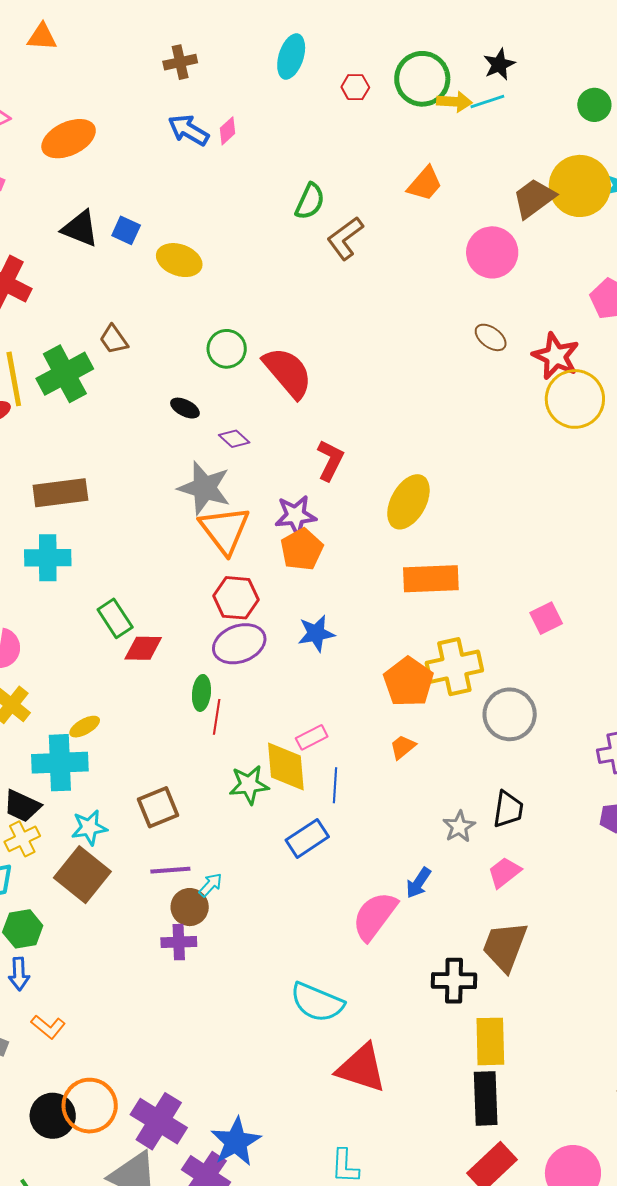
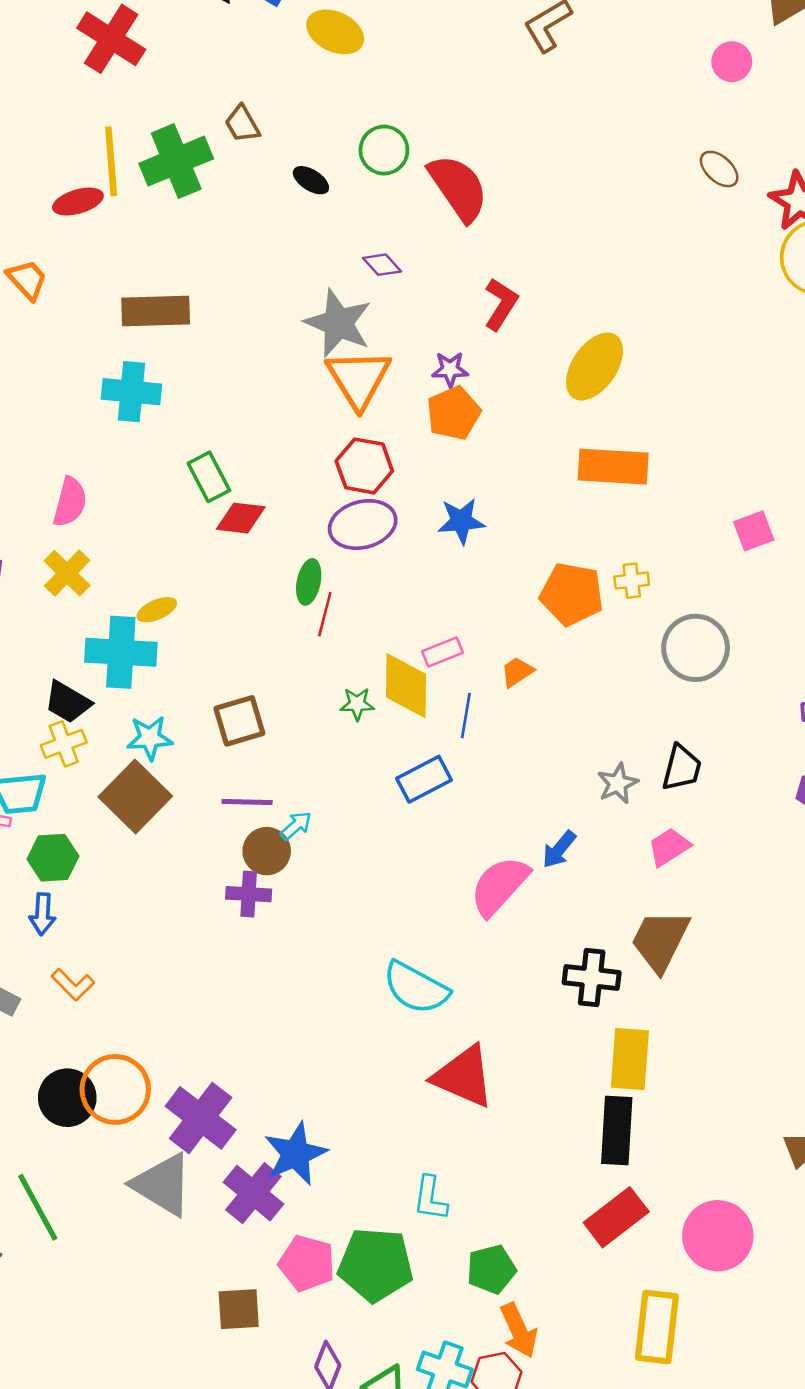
pink circle: (492, 252) -> (732, 62), size x0.6
black ellipse: (185, 408) -> (311, 180), moved
purple star: (296, 515) -> (450, 369), size x0.7
yellow cross: (454, 667) -> (632, 581), size x0.5
orange pentagon: (408, 682) -> (572, 594), turned -30
orange trapezoid: (403, 747) -> (517, 672), moved
green star: (249, 785) -> (357, 704), size x0.7

